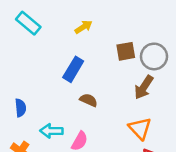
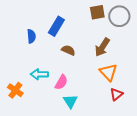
brown arrow: (144, 87) -> (102, 47), moved
blue semicircle: (21, 108) -> (31, 36), moved

